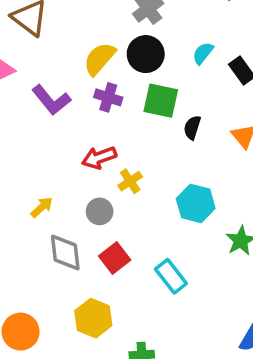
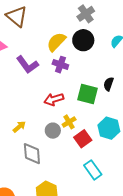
green square: (161, 101) -> (87, 94), moved
yellow cross: (130, 181) -> (69, 122), moved
red square: (115, 258) -> (83, 139), moved

